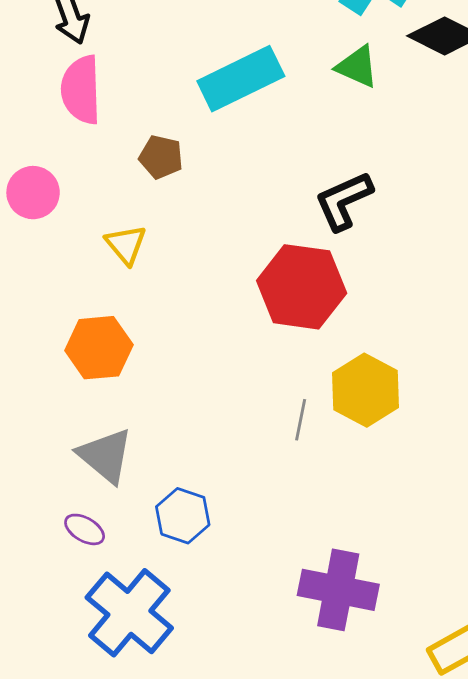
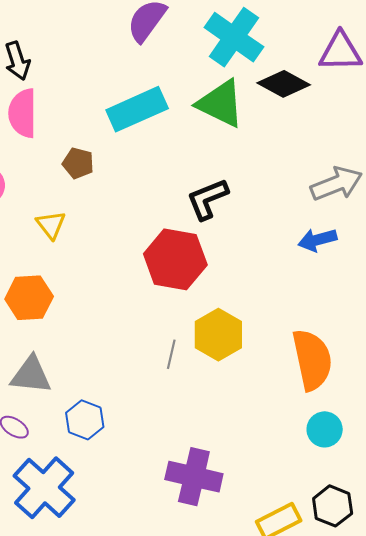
green triangle: (357, 67) -> (220, 104), size x1.6
gray triangle: (105, 456) -> (31, 375), turned -36

